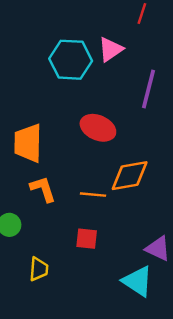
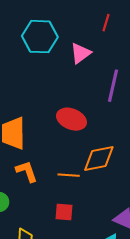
cyan hexagon: (71, 60) -> (40, 37), moved

